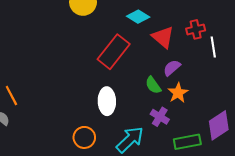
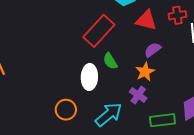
red triangle: (163, 37) -> (146, 20), turned -30
green semicircle: (153, 85) -> (110, 61), moved
orange star: (178, 93) -> (145, 72), moved

